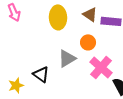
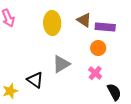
orange circle: (88, 42) -> (98, 48), moved
pink cross: (101, 67) -> (95, 73), size x0.6

